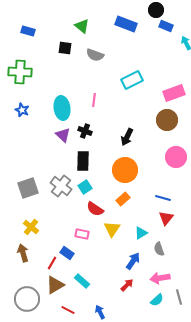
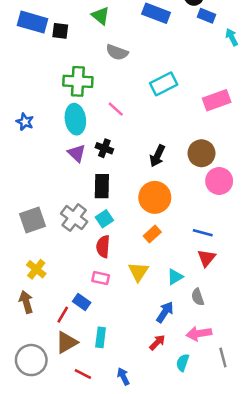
blue rectangle: (28, 31) -> (32, 22), size x1.6
black square: (65, 48) -> (60, 31), moved
green cross: (20, 72) -> (78, 81), moved
pink line: (94, 100) -> (116, 109), turned -56
brown circle: (167, 120) -> (201, 153), moved
red semicircle: (95, 209) -> (103, 247), moved, turned 60
cyan rectangle: (82, 281) -> (101, 337), turned 56
cyan semicircle: (157, 300) -> (183, 363), moved, turned 152

